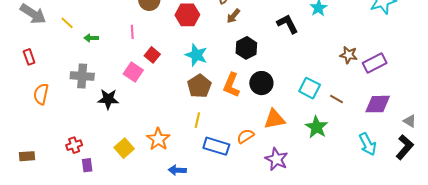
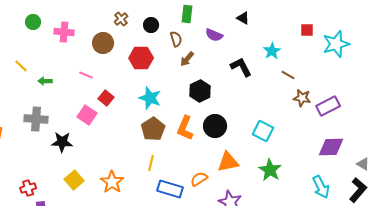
pink line: (132, 32) -> (86, 75), turned -64
brown line: (337, 99) -> (288, 75), moved
yellow square: (124, 148) -> (74, 180), moved

